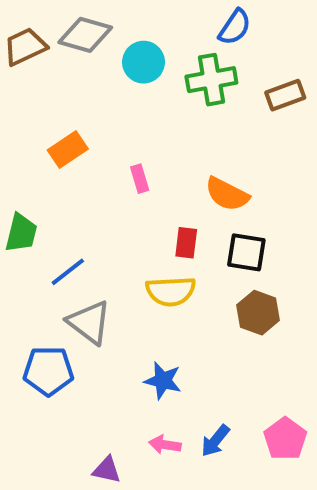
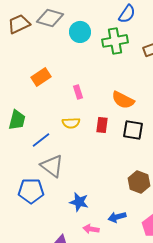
yellow semicircle: (171, 291) -> (71, 123), moved, size x0.7
brown hexagon: (258, 313) -> (139, 182), moved
blue star: (163, 381) -> (79, 202), moved
blue arrow: (215, 441) -> (117, 217), moved, turned 36

